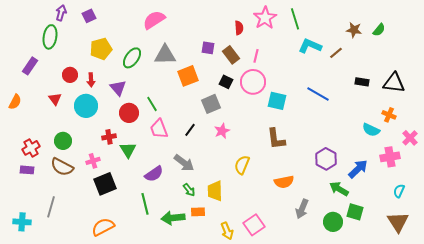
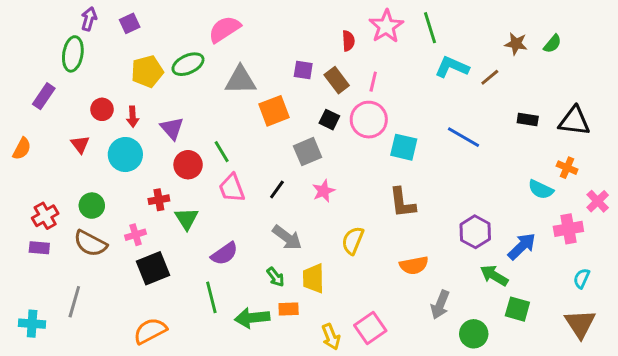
green ellipse: (132, 58) -> (188, 64), moved, turned 30
gray arrow: (184, 163) -> (287, 238), moved
green circle: (333, 222) -> (474, 334), moved

